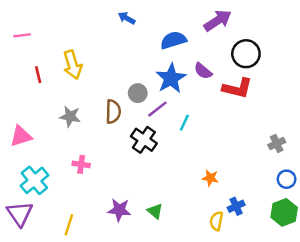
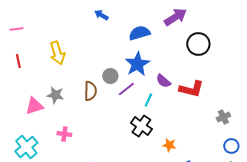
purple semicircle: (203, 71) -> (163, 81), moved
red line: (38, 75) -> (18, 61), moved
red L-shape: (237, 88) -> (191, 89), moved
pink triangle: (21, 136) -> (34, 106), moved
black cross: (144, 140) -> (141, 126), moved

